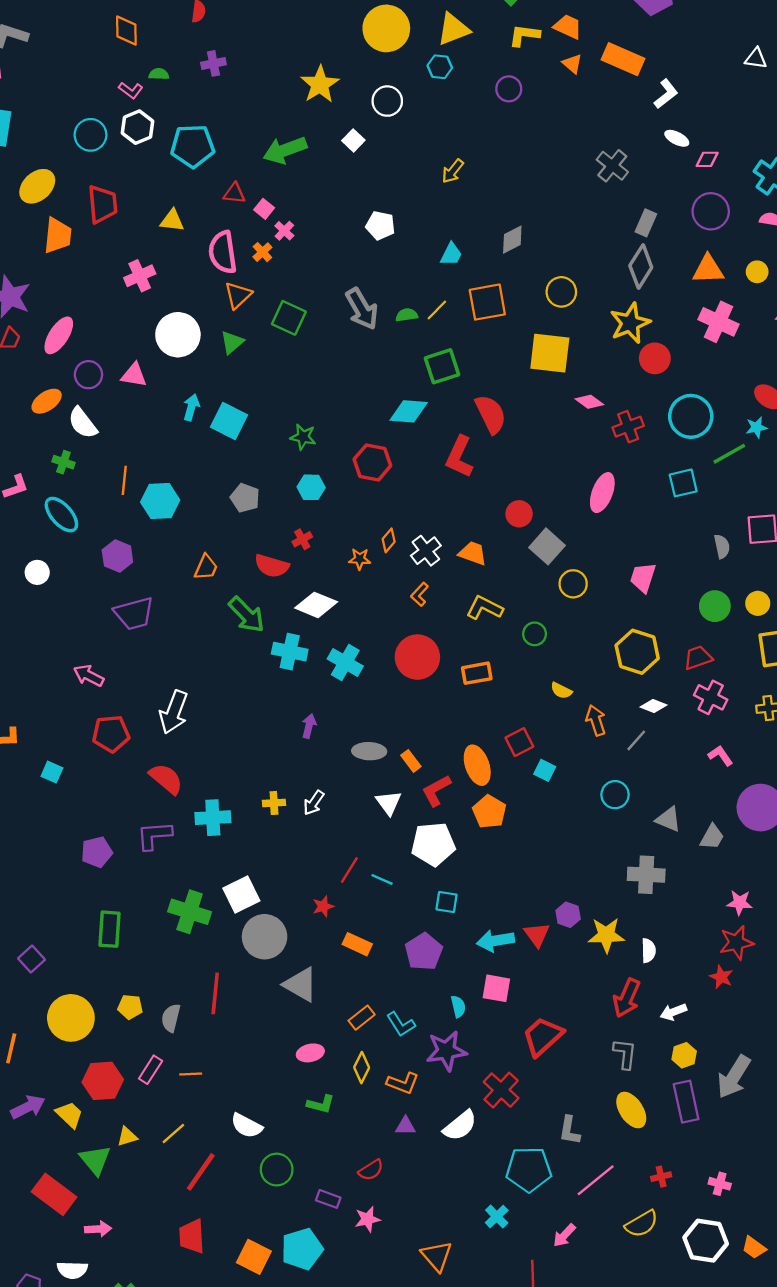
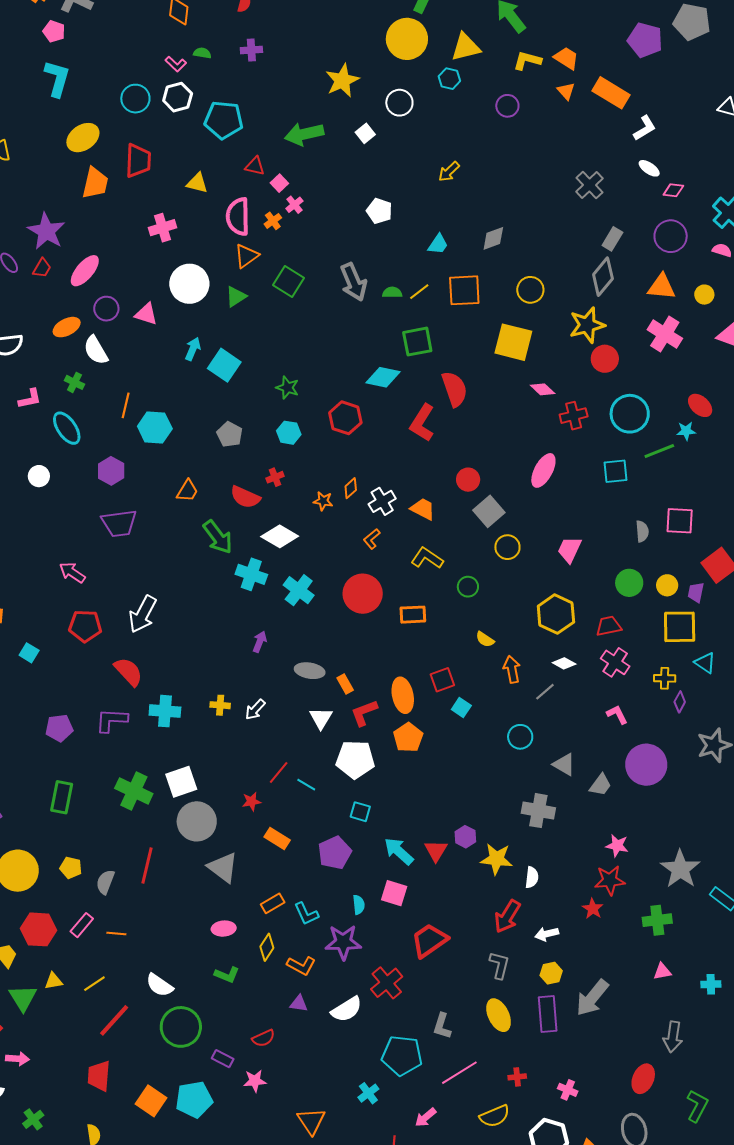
cyan arrow: (495, 941) -> (399, 851), turned 44
green circle: (277, 1170) -> (181, 1027), size x1.4

